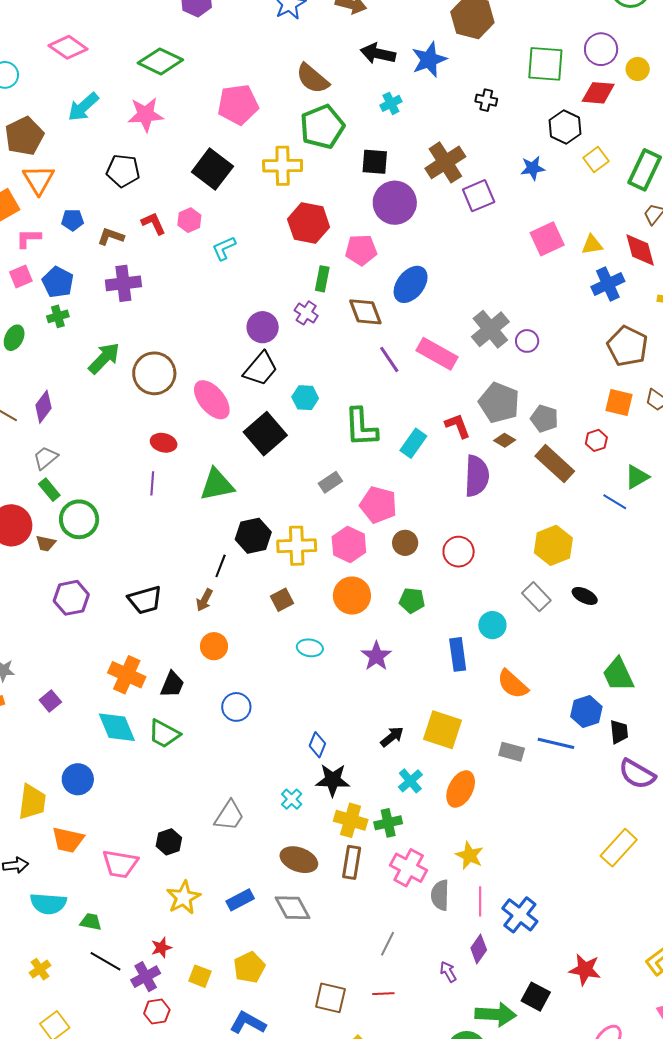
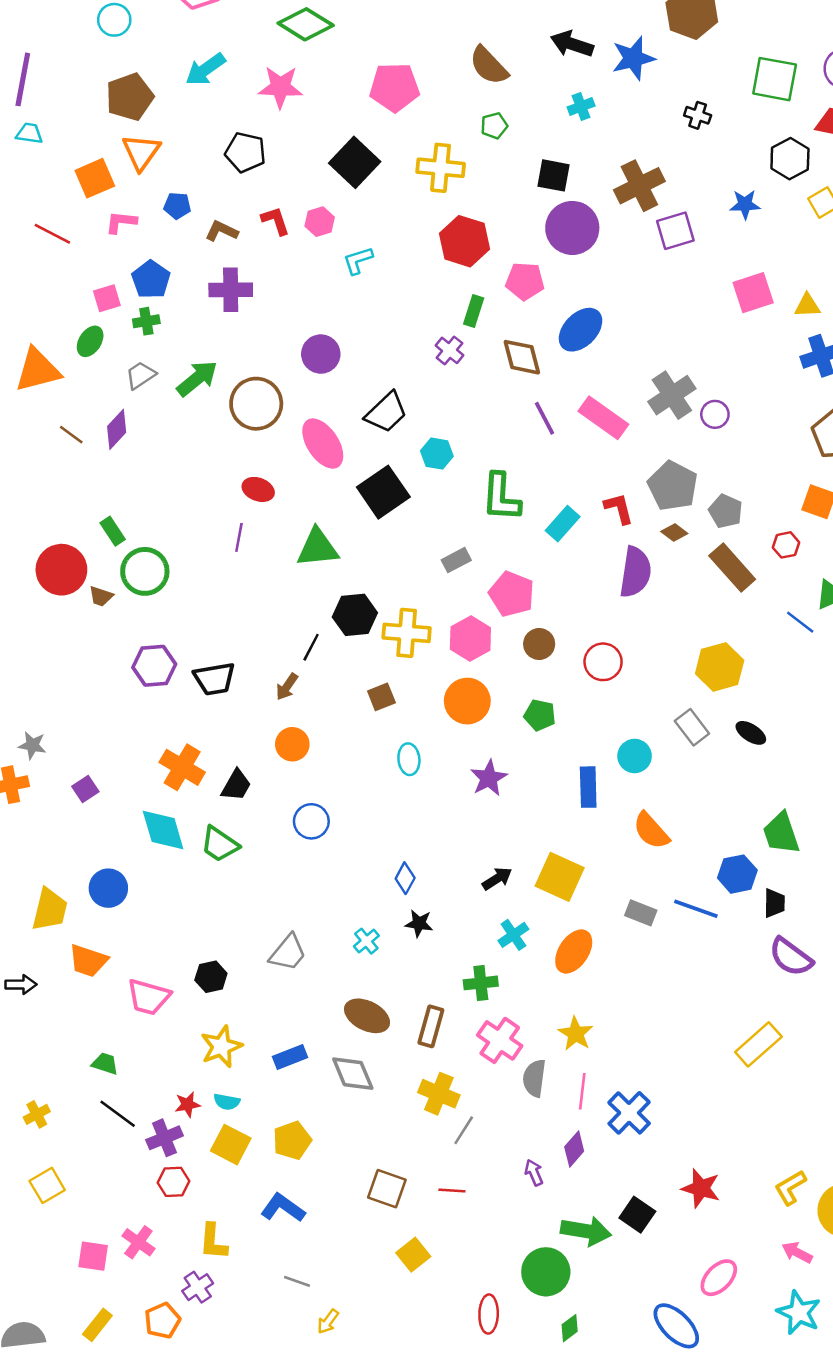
green pentagon: (322, 127) -> (494, 126), size x0.5
pink square: (21, 276) -> (107, 298), moved
purple circle: (263, 327) -> (321, 354), moved
gray trapezoid: (46, 458) -> (141, 375), moved
purple hexagon: (71, 598) -> (154, 666), moved
cyan ellipse: (310, 648) -> (409, 759), turned 70
black star: (333, 780) -> (419, 923), size x0.7
yellow cross: (351, 820) -> (439, 1094), moved
cyan semicircle: (48, 904) -> (227, 1102), moved, size x0.6
yellow square: (200, 976) -> (231, 1145), size x1.4

